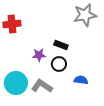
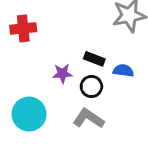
blue semicircle: (81, 80) -> (123, 71), moved
gray L-shape: (42, 86) -> (89, 118), moved

